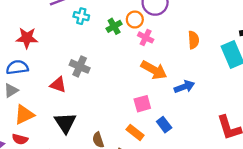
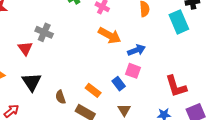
red triangle: (58, 85) -> (25, 48), turned 35
pink square: (142, 104) -> (133, 71), moved, turned 35

